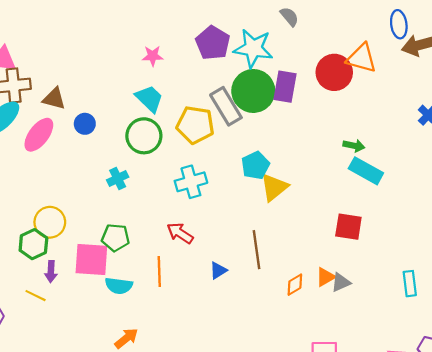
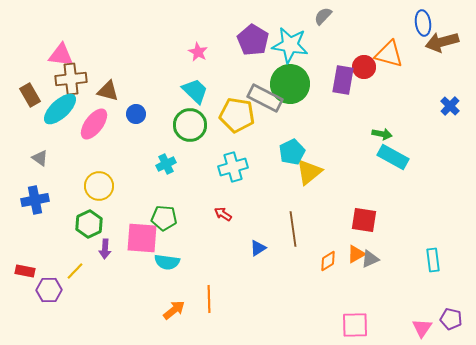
gray semicircle: (289, 17) -> (323, 16), turned -96
pink star: (153, 56) -> (198, 52), turned 30
red circle: (334, 72) -> (364, 67), size x0.7
purple rectangle: (285, 87) -> (343, 80), moved
gray rectangle: (226, 106) -> (265, 98), turned -32
yellow circle: (50, 222) -> (99, 186), moved
red square: (348, 227) -> (364, 220), moved
red arrow: (180, 233) -> (223, 214), size x0.7
orange line: (159, 271) -> (209, 299), moved
yellow line: (36, 296) -> (75, 271), moved, turned -72

